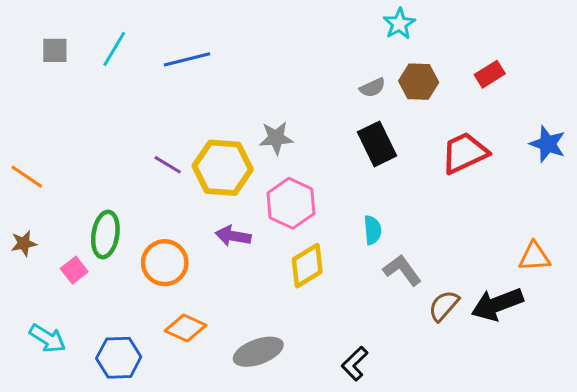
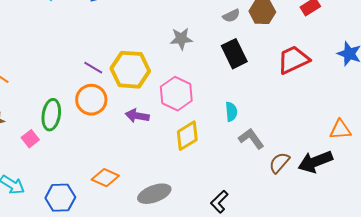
gray star: (276, 138) -> (181, 39), moved
orange circle: (165, 263) -> (91, 100), moved

